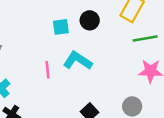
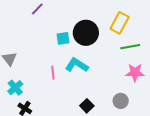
black circle: (90, 20) -> (86, 33), size x1.6

